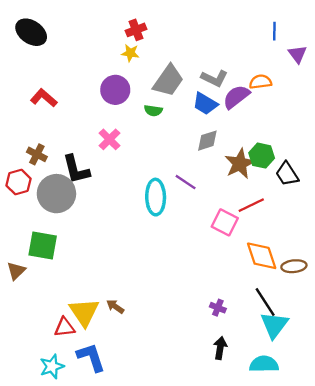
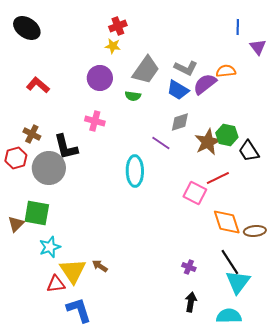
pink cross: (109, 139) -> (95, 121), turned -30
purple line: (186, 182) -> (161, 143), moved
brown triangle: (16, 271) -> (16, 224), moved
cyan star: (52, 366) -> (50, 247), moved

